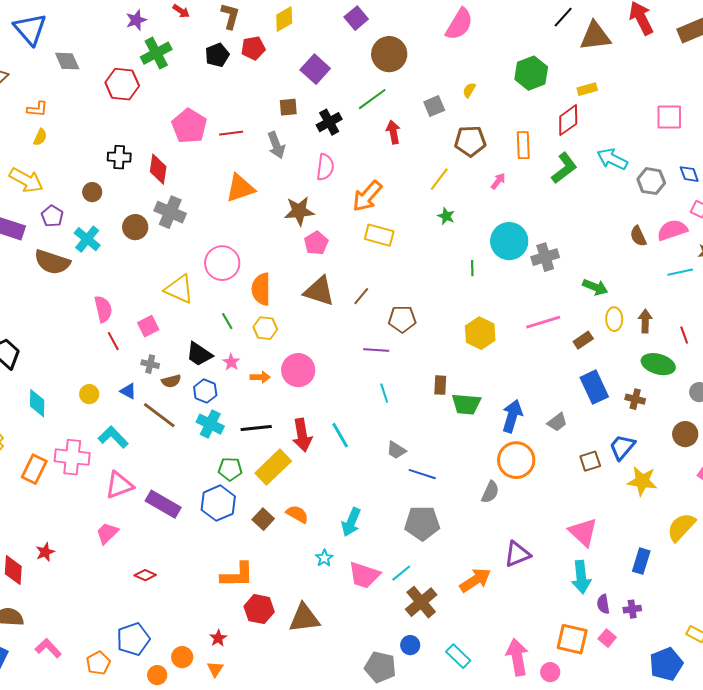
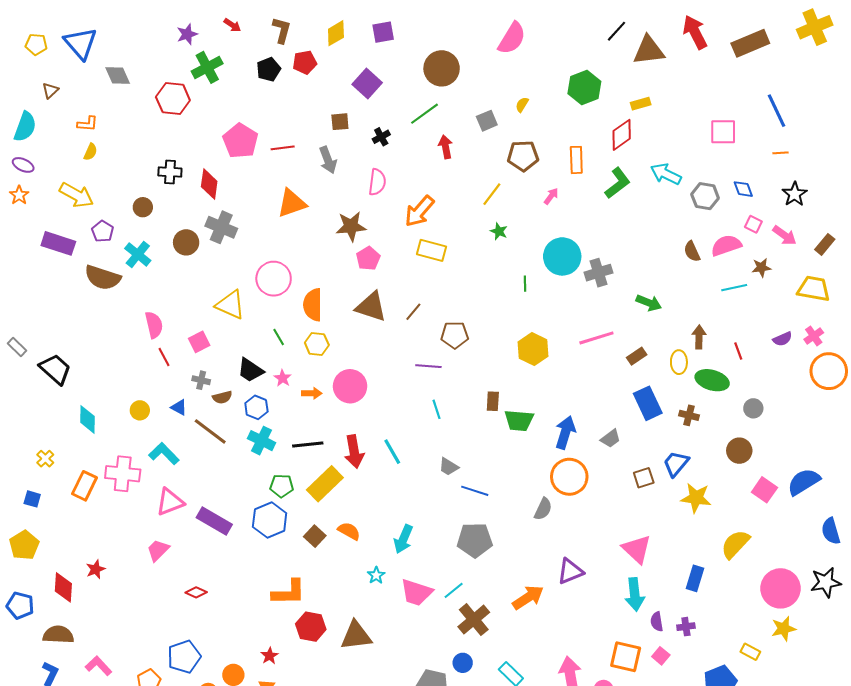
purple square: (356, 18) -> (383, 32), moved, turned 30
black cross: (329, 122) -> (381, 137), size x0.7
yellow ellipse: (614, 319) -> (679, 362), moved

